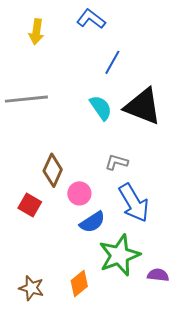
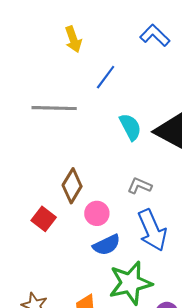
blue L-shape: (91, 19) -> (155, 35), moved
yellow arrow: (36, 32) -> (73, 39), turned -35
blue line: (112, 62) -> (106, 77), moved

